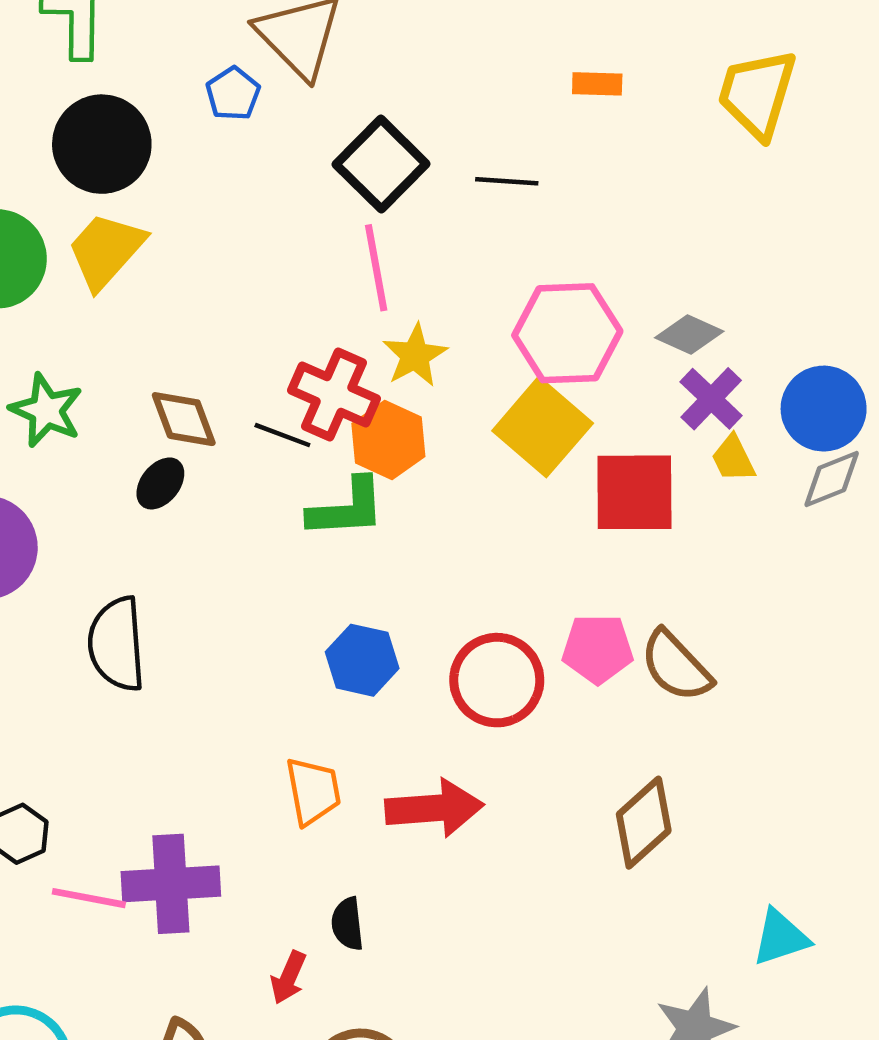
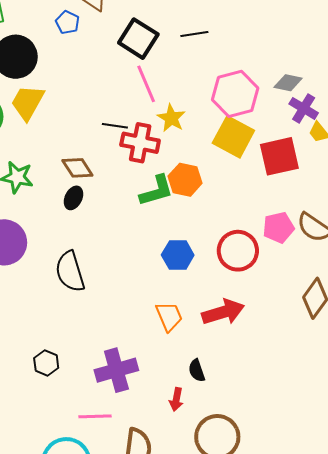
black line: (282, 435) -> (115, 126), moved
orange hexagon: (388, 440) -> (185, 180), moved
pink line: (89, 898) -> (95, 416), moved

